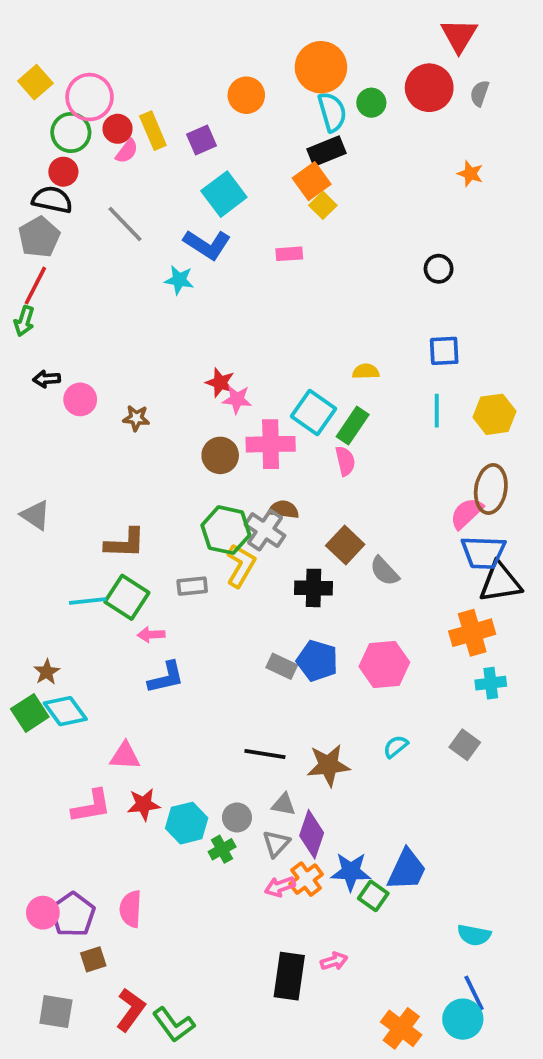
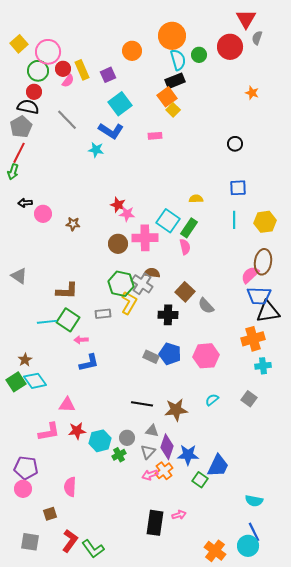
gray semicircle: (480, 93) -> (257, 38), moved
blue star: (351, 872) -> (188, 455), moved
purple pentagon: (73, 915) -> (26, 468), moved, turned -30

